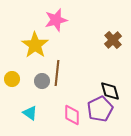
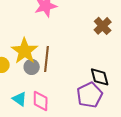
yellow star: (35, 45) -> (25, 51), moved
pink diamond: (72, 115) -> (41, 101), moved

